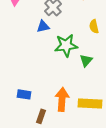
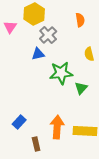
blue rectangle: (24, 94) -> (19, 122), turned -56
brown rectangle: (41, 116) -> (36, 144), turned -32

